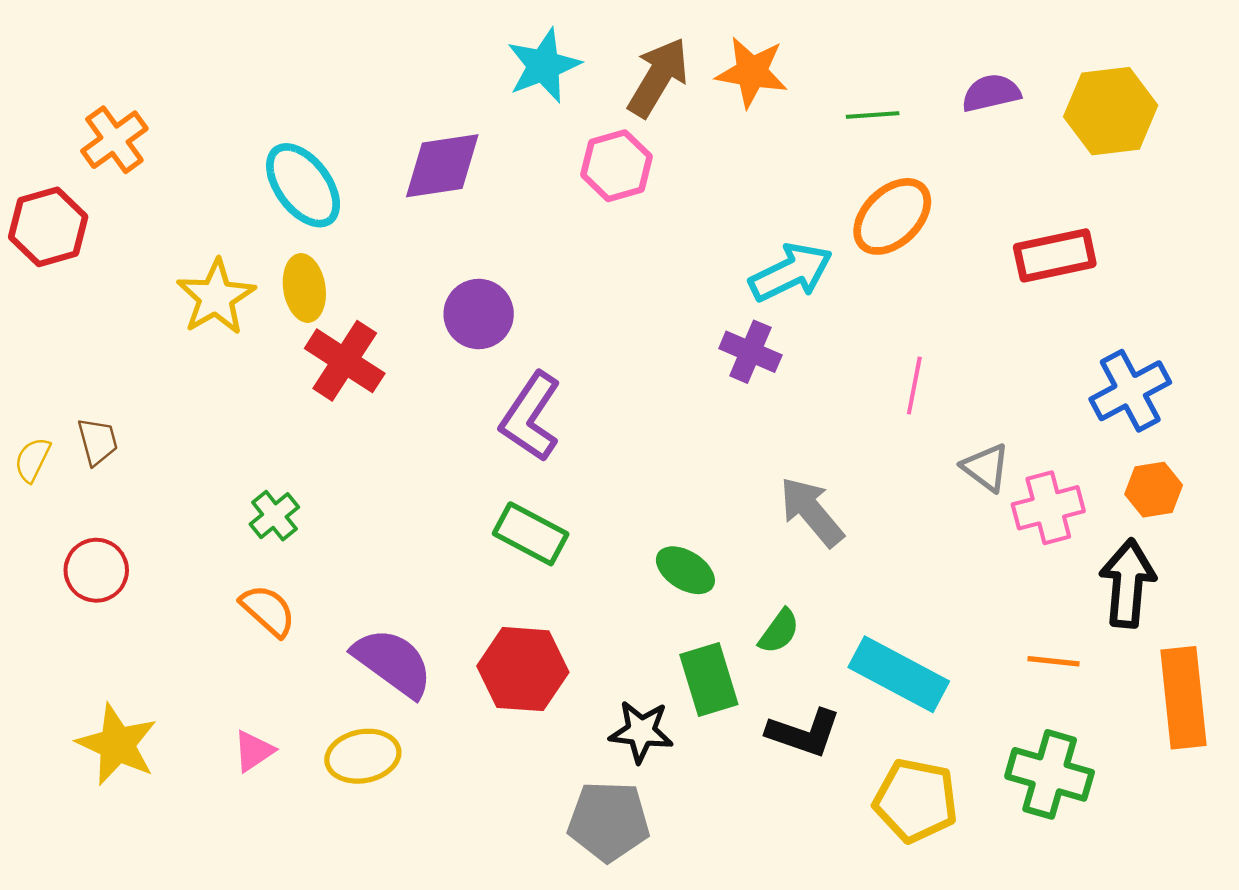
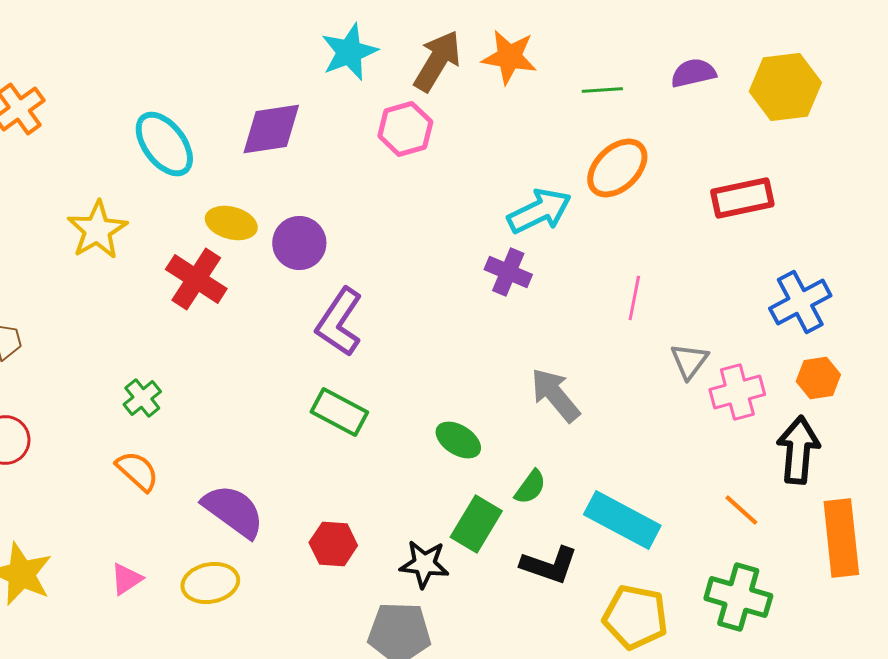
yellow ellipse: (304, 288) -> (231, 223), moved, turned -66
gray triangle: (986, 467) -> (689, 361), turned 30
orange line: (1053, 661) -> (741, 510), turned 36
red hexagon: (523, 669) -> (333, 544), moved, size x0.7
green rectangle: (709, 679) -> (476, 524), turned 48

